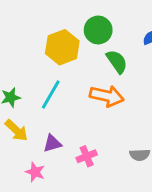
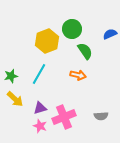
orange arrow: (107, 96) -> (78, 75), size x0.7
pink cross: (87, 156) -> (64, 117), size x1.6
pink star: (35, 172) -> (40, 126), moved

